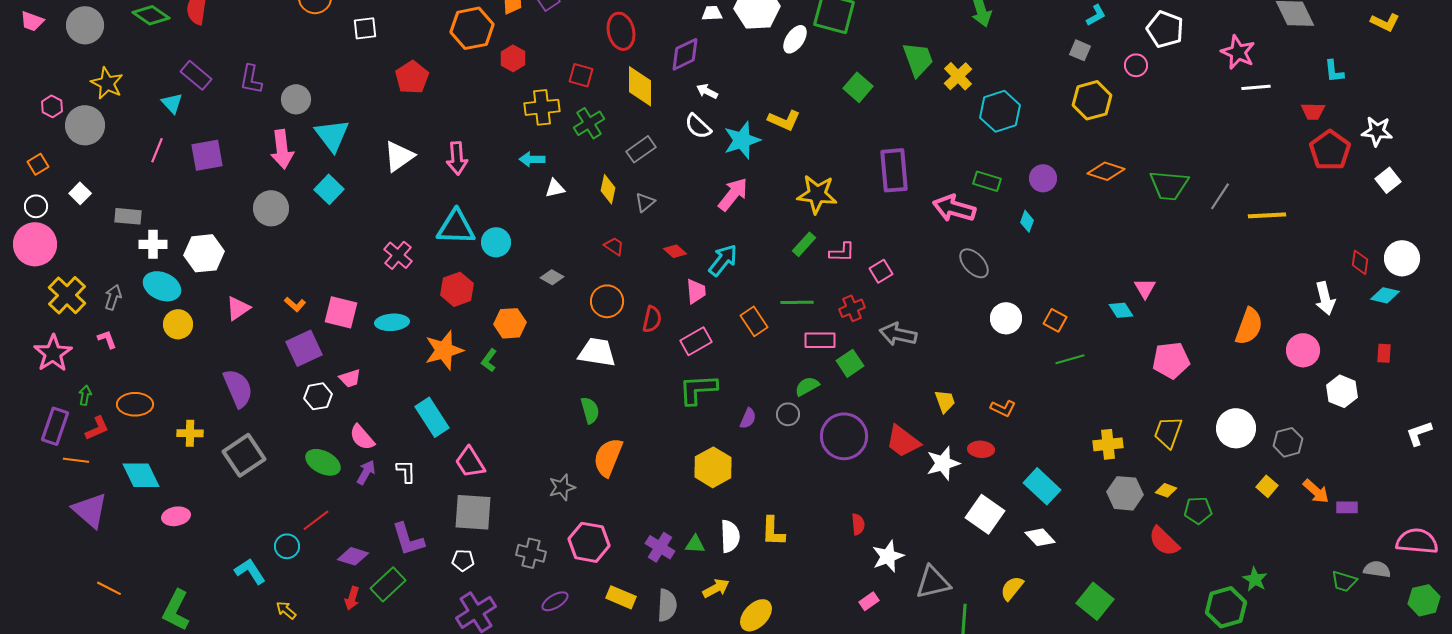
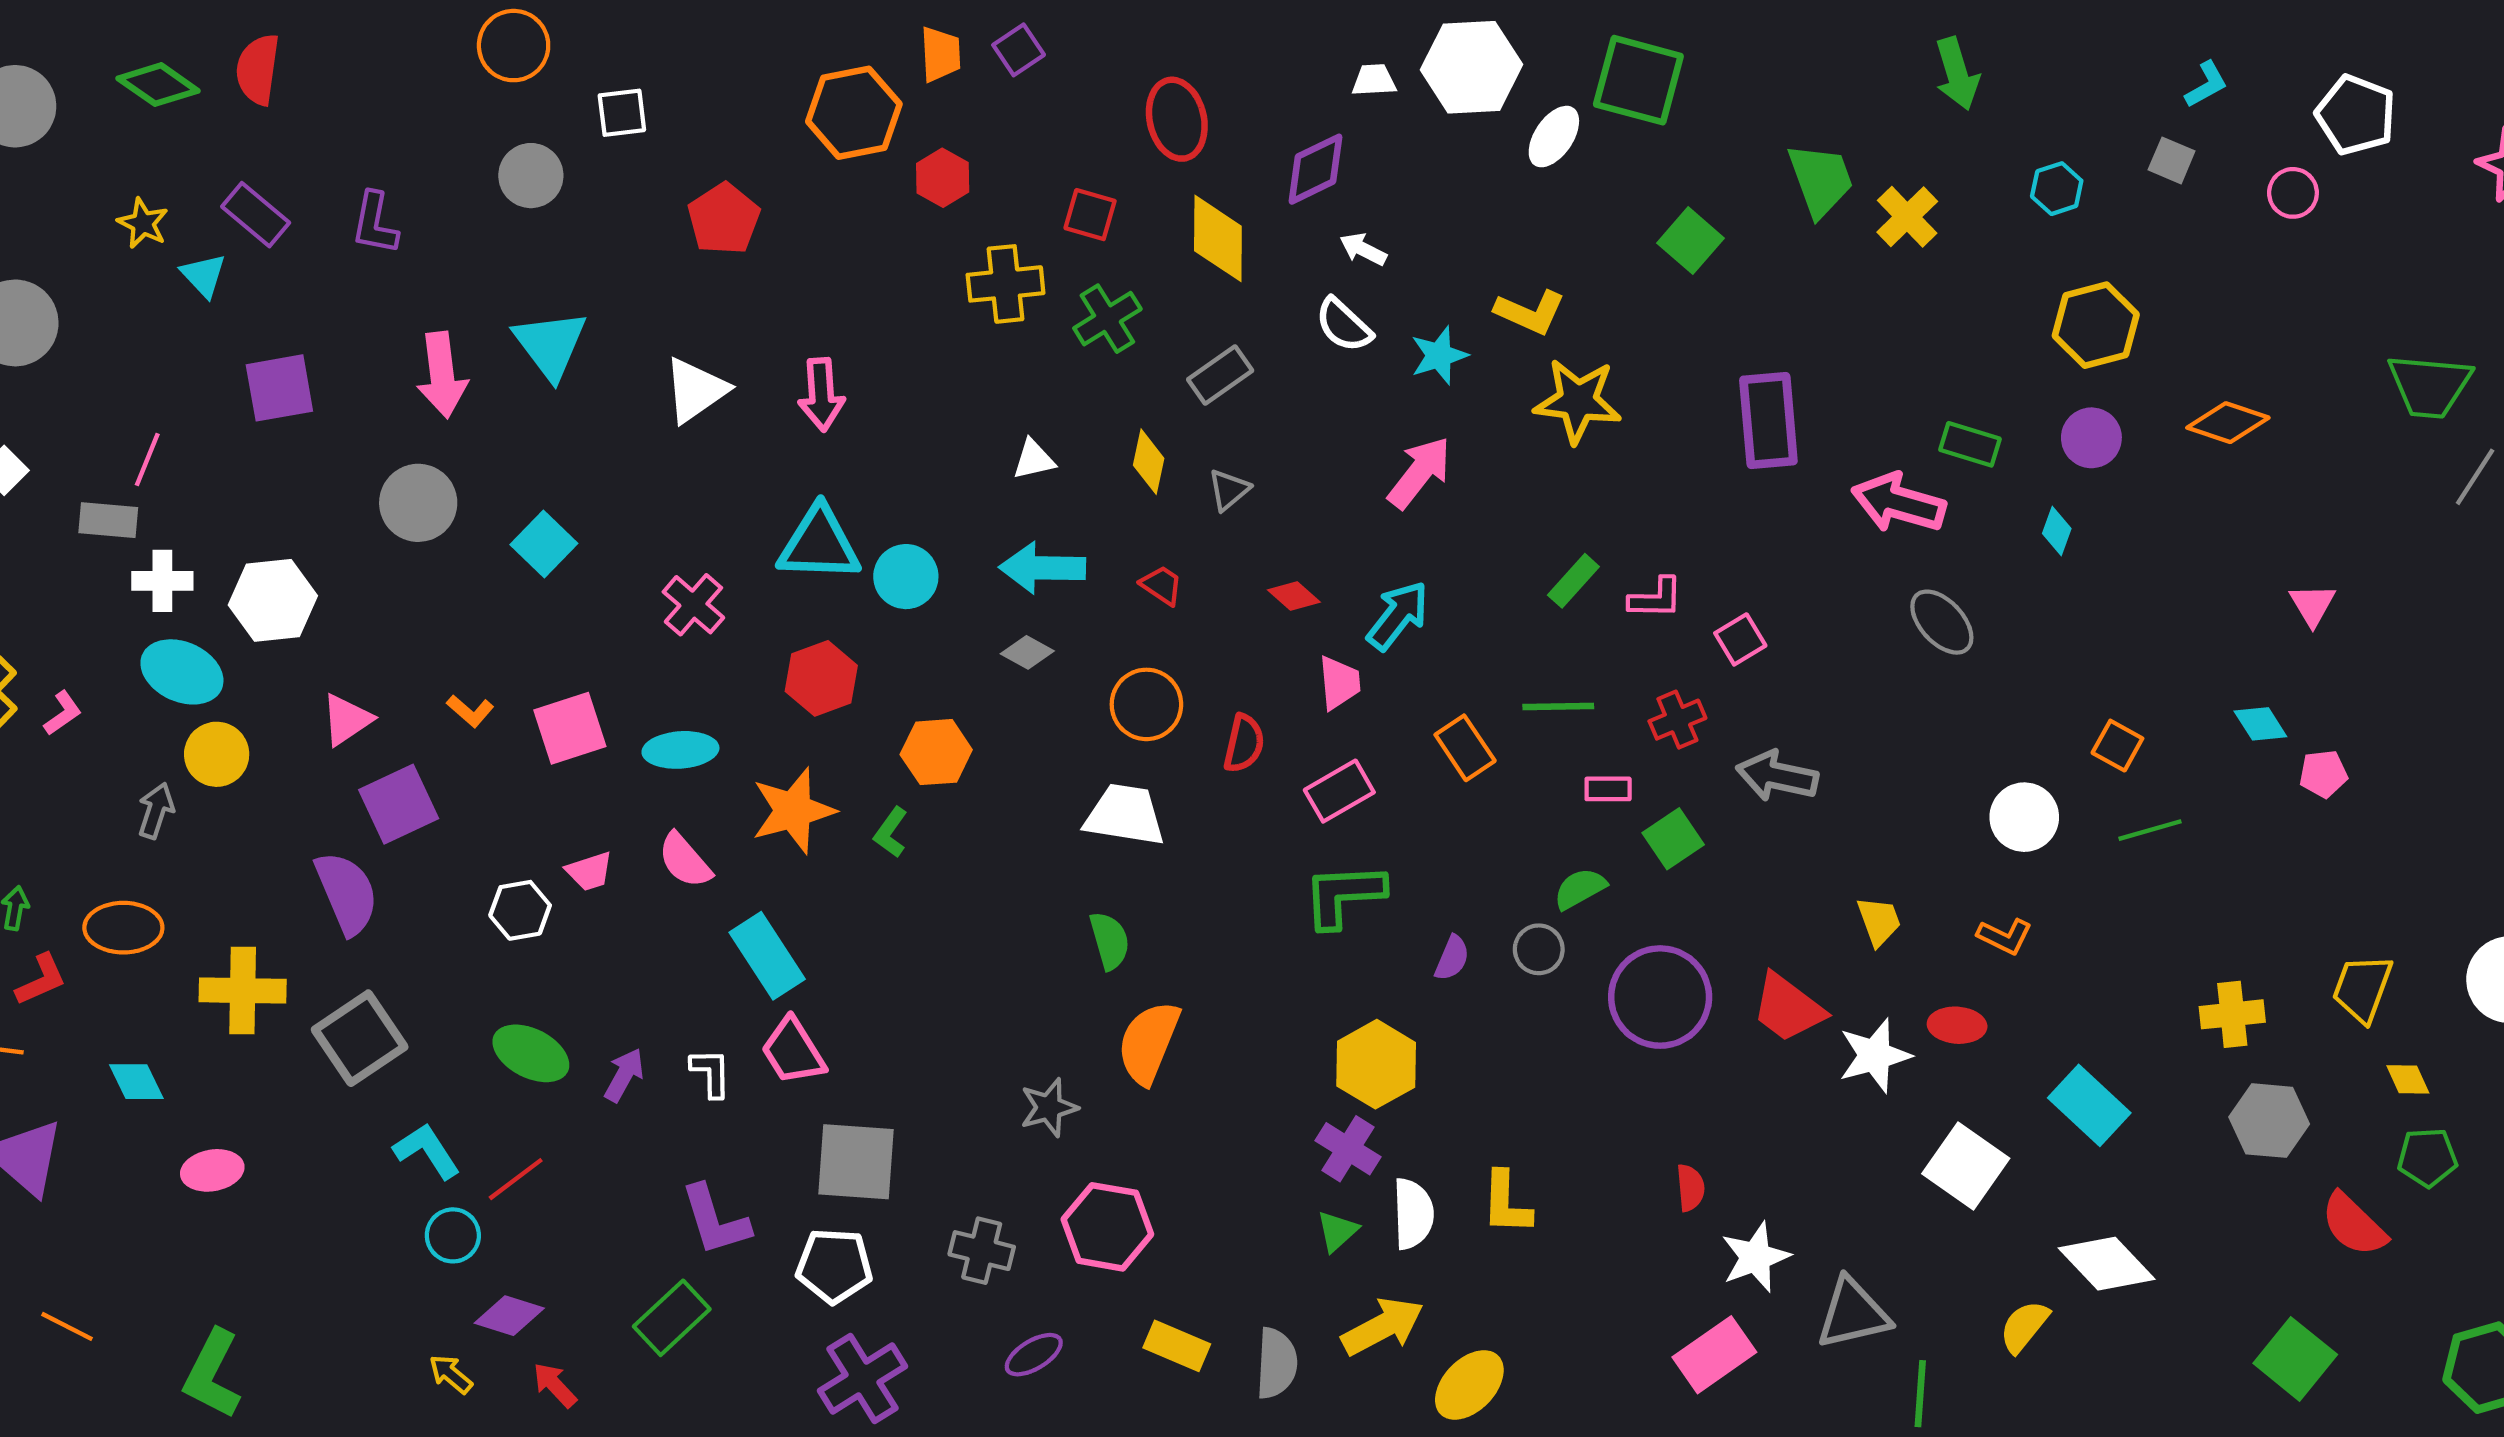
yellow star: (107, 83) -> (143, 223), moved, size x0.7
gray circle: (296, 99) -> (531, 176), moved
yellow hexagon: (1092, 100) -> (2096, 325), moved
cyan hexagon: (1000, 111) -> (2057, 189), moved, size x0.6
cyan star: (742, 140) -> (1439, 355), size x0.7
pink line: (157, 150) -> (147, 459), moved
cyan arrow: (532, 159) -> (1042, 568), moved, size x1.5
green trapezoid: (1169, 185) -> (2430, 386), moved
cyan square: (329, 189) -> (544, 544), moved
yellow star: (817, 194) -> (1578, 401), moved
pink triangle: (1145, 288) -> (2312, 605), moved
gray arrow: (113, 297) -> (156, 811), moved
pink square: (341, 312) -> (570, 728), turned -32
white circle: (1006, 318) -> (2024, 817), moved
pink L-shape: (107, 339) -> (63, 713), moved, turned 75
pink rectangle: (820, 340) -> (1608, 789), size x0.7
purple square: (304, 348) -> (399, 804), moved
pink pentagon: (1171, 360) -> (2323, 774), moved, size x0.6
yellow cross: (190, 433) -> (243, 991), size x1.5
pink semicircle: (362, 437) -> (685, 860), moved
pink trapezoid: (470, 462) -> (793, 1051), moved
cyan diamond: (141, 475) -> (136, 1082), size x0.7
yellow diamond: (1166, 490) -> (2408, 1079), moved, turned 45
white diamond: (1040, 537) -> (2107, 1264), moved, size x1.4
green triangle: (695, 544) -> (1337, 1231), turned -45
purple cross: (660, 547) -> (1348, 1149), moved
purple diamond: (353, 556) -> (509, 1316), moved
white pentagon: (463, 560) -> (834, 1266), size x1.6
cyan L-shape: (250, 571) -> (427, 1151), moved
yellow arrow: (716, 588) -> (1383, 1326), size x1.4
red arrow: (352, 598) -> (555, 1385), moved, turned 120
pink rectangle: (869, 601) -> (1714, 1355), size x1.8
green square: (1095, 601) -> (2295, 1359), moved

